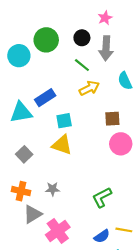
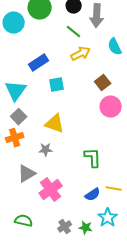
cyan triangle: (21, 112) -> (16, 91), moved, turned -45
brown square: (112, 119) -> (103, 83), turned -35
yellow triangle: (62, 145) -> (55, 124), moved
orange cross: (21, 191) -> (15, 138), moved, turned -30
green L-shape: (102, 197) -> (93, 158), turned 115

